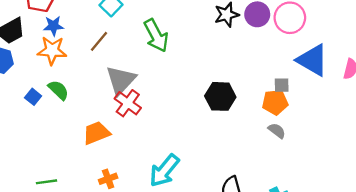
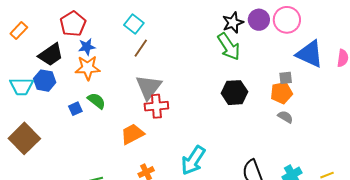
green arrow: (156, 36) -> (229, 47), moved
brown line: (99, 41) -> (141, 48), moved
blue square: (33, 97) -> (75, 109), turned 32
red cross: (128, 103) -> (156, 106), turned -35

